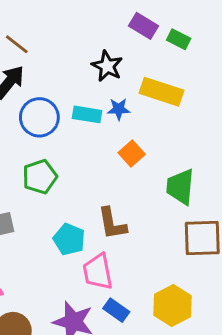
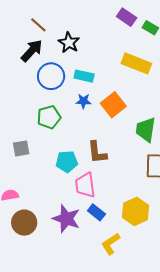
black star: (107, 66) -> (69, 43), moved
blue star: (119, 109) -> (83, 101), moved
orange square: (132, 153) -> (113, 105), size x1.4
cyan pentagon: (69, 239) -> (67, 162), turned -30

